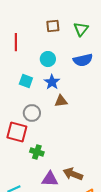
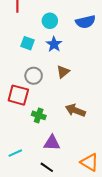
brown triangle: (61, 101) -> (63, 72), moved, turned -32
brown arrow: (73, 174) -> (75, 110), moved

